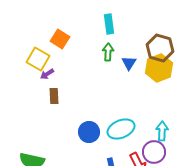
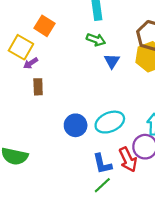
green arrow: (108, 52) -> (96, 40), turned 108
blue triangle: (129, 63) -> (112, 61), moved

